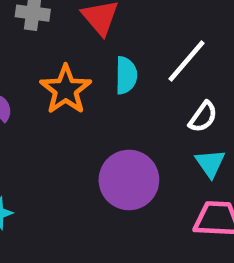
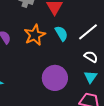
cyan semicircle: (126, 75) -> (61, 33), turned -42
white semicircle: (203, 117) -> (91, 57), turned -104

